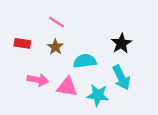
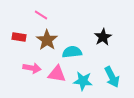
pink line: (57, 22) -> (41, 15), moved
brown star: (55, 47) -> (47, 40), size x1.5
cyan arrow: (121, 78) -> (112, 77), moved

